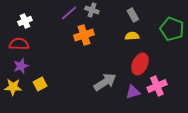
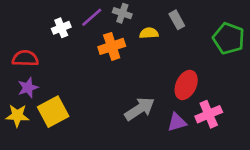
white cross: (25, 21) -> (61, 28), moved
yellow semicircle: (132, 36) -> (149, 33), moved
yellow square: (40, 84) -> (53, 112), size x1.6

